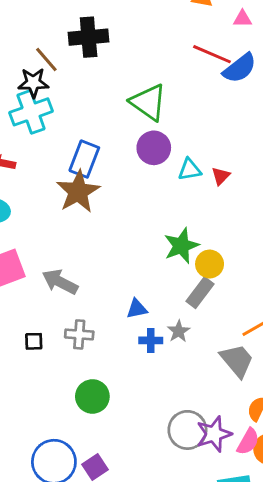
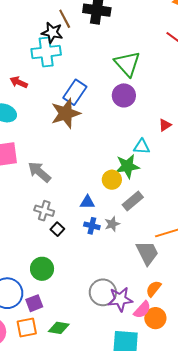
cyan triangle: (190, 170) -> (142, 147), moved
yellow circle: (210, 264) -> (112, 180), moved
black square: (34, 341) -> (57, 229), moved, turned 32
green circle: (92, 396) -> (42, 269), moved

